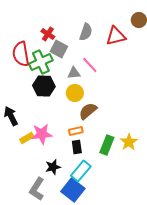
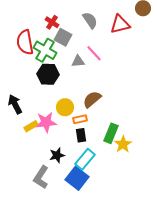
gray semicircle: (86, 32) -> (90, 20), turned -54
green cross: (41, 62) -> (45, 50), turned -35
yellow circle: (75, 93) -> (65, 107), moved
yellow star: (129, 142) -> (123, 144), moved

